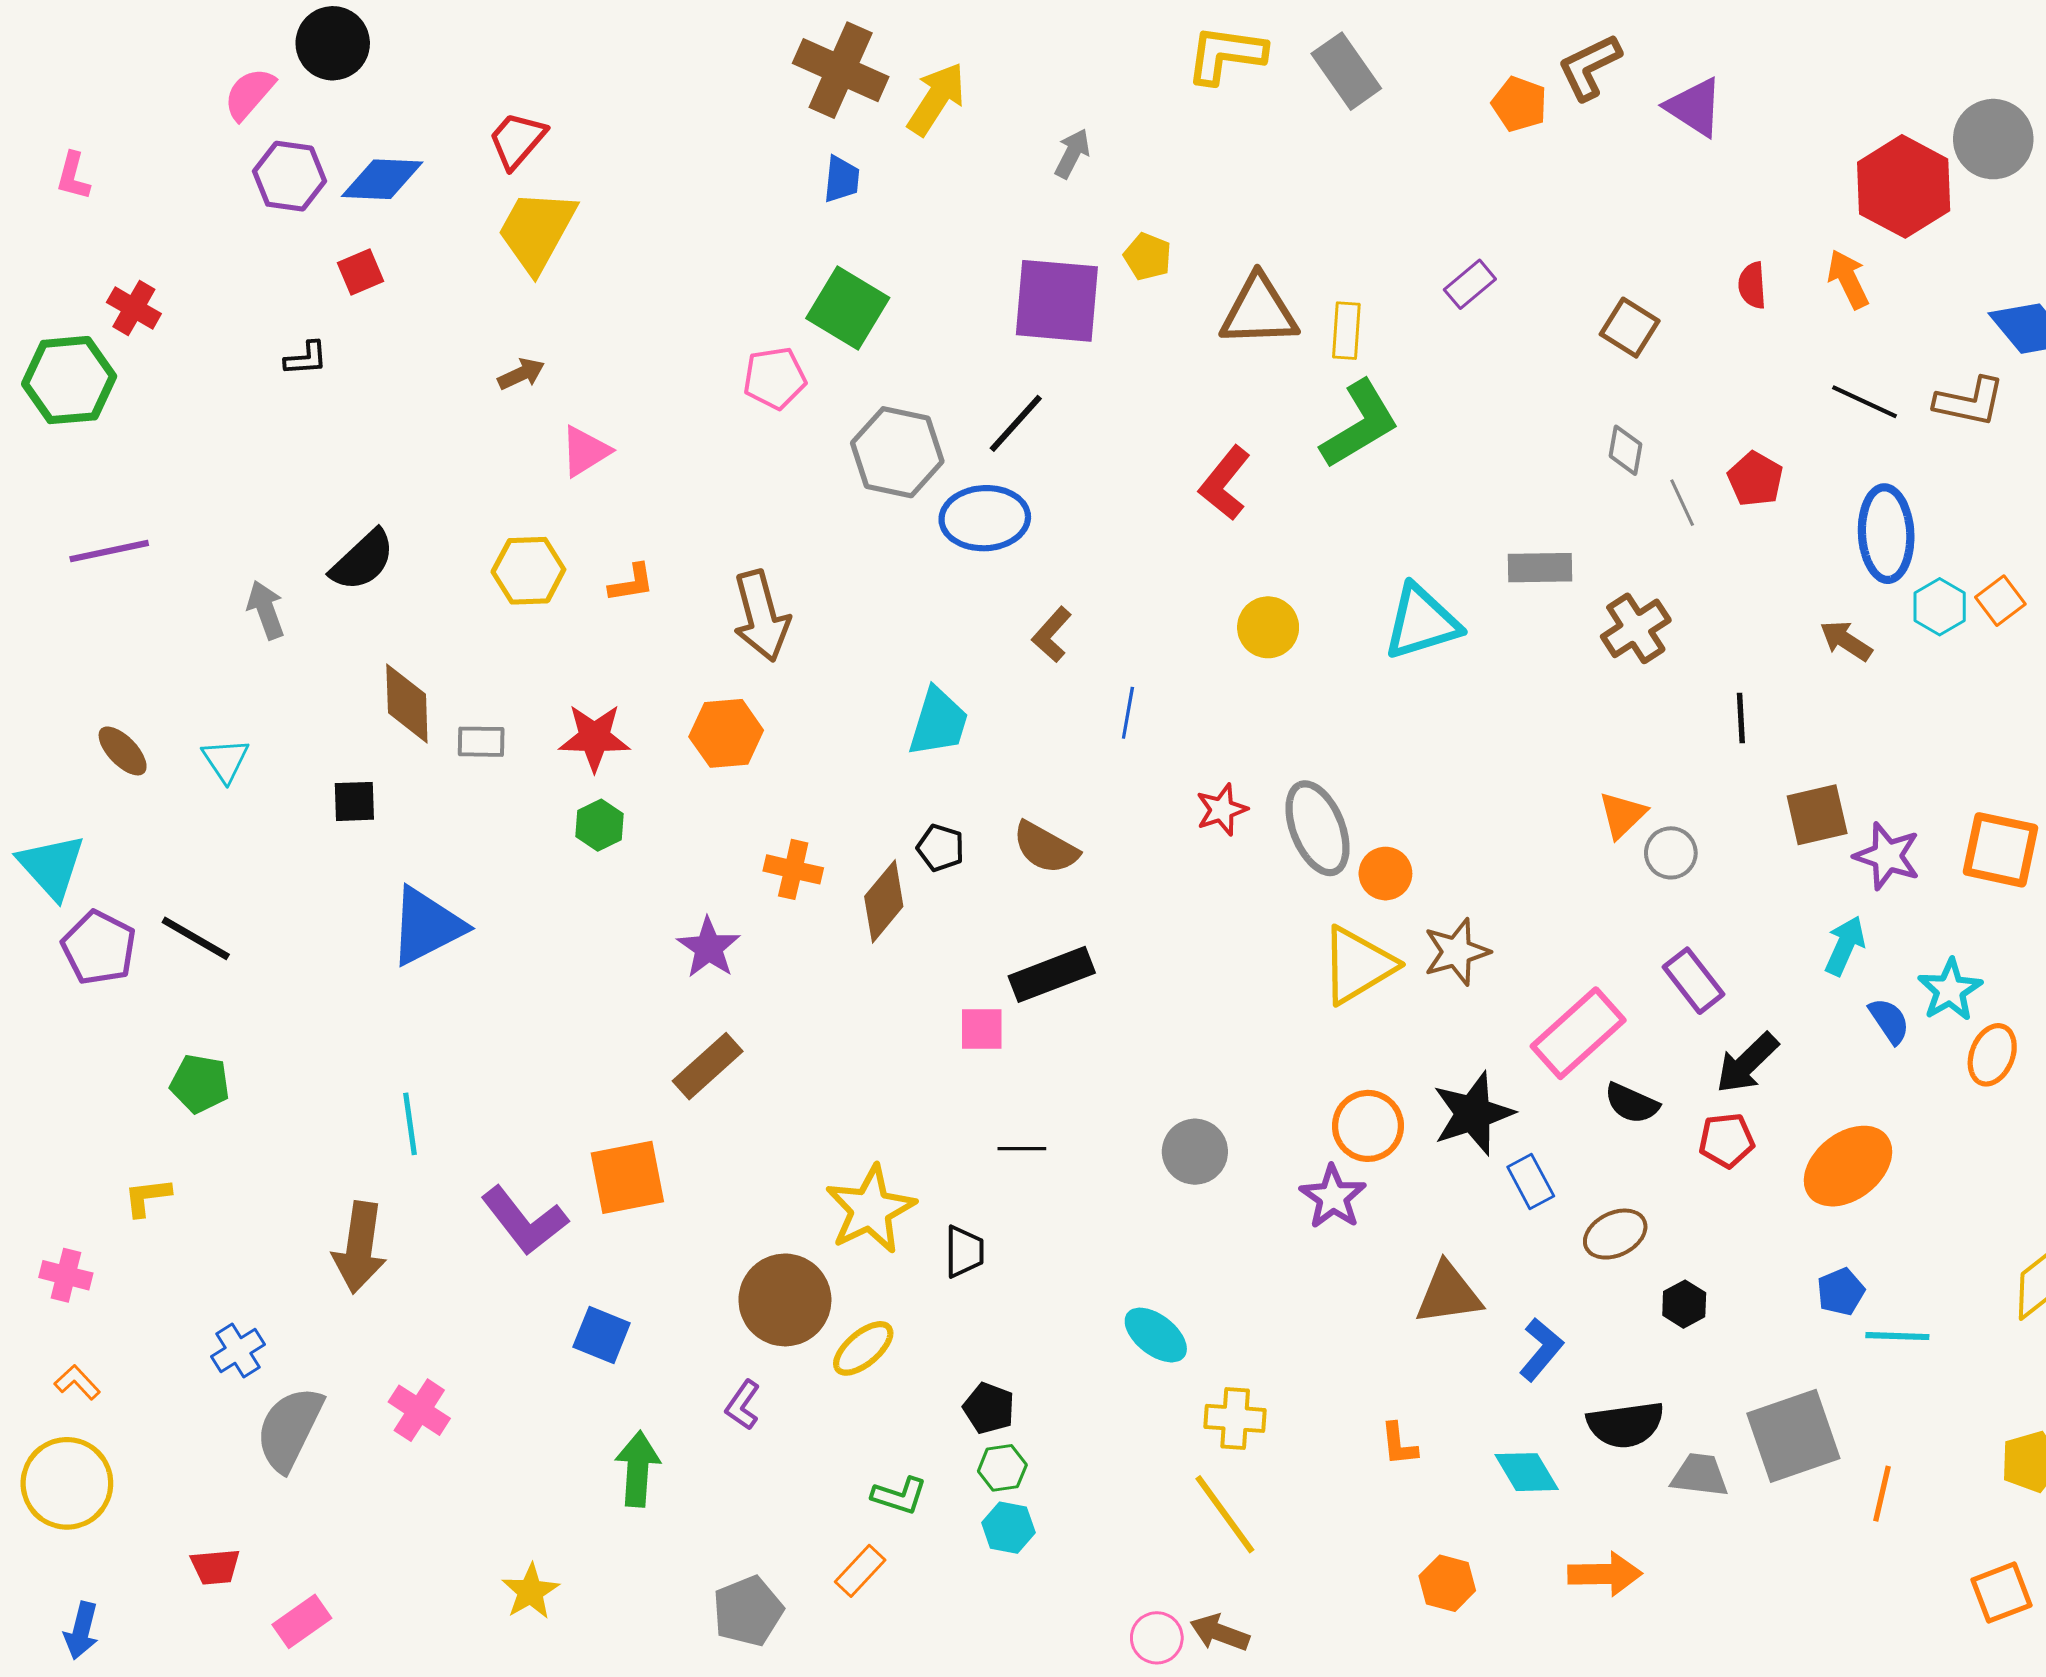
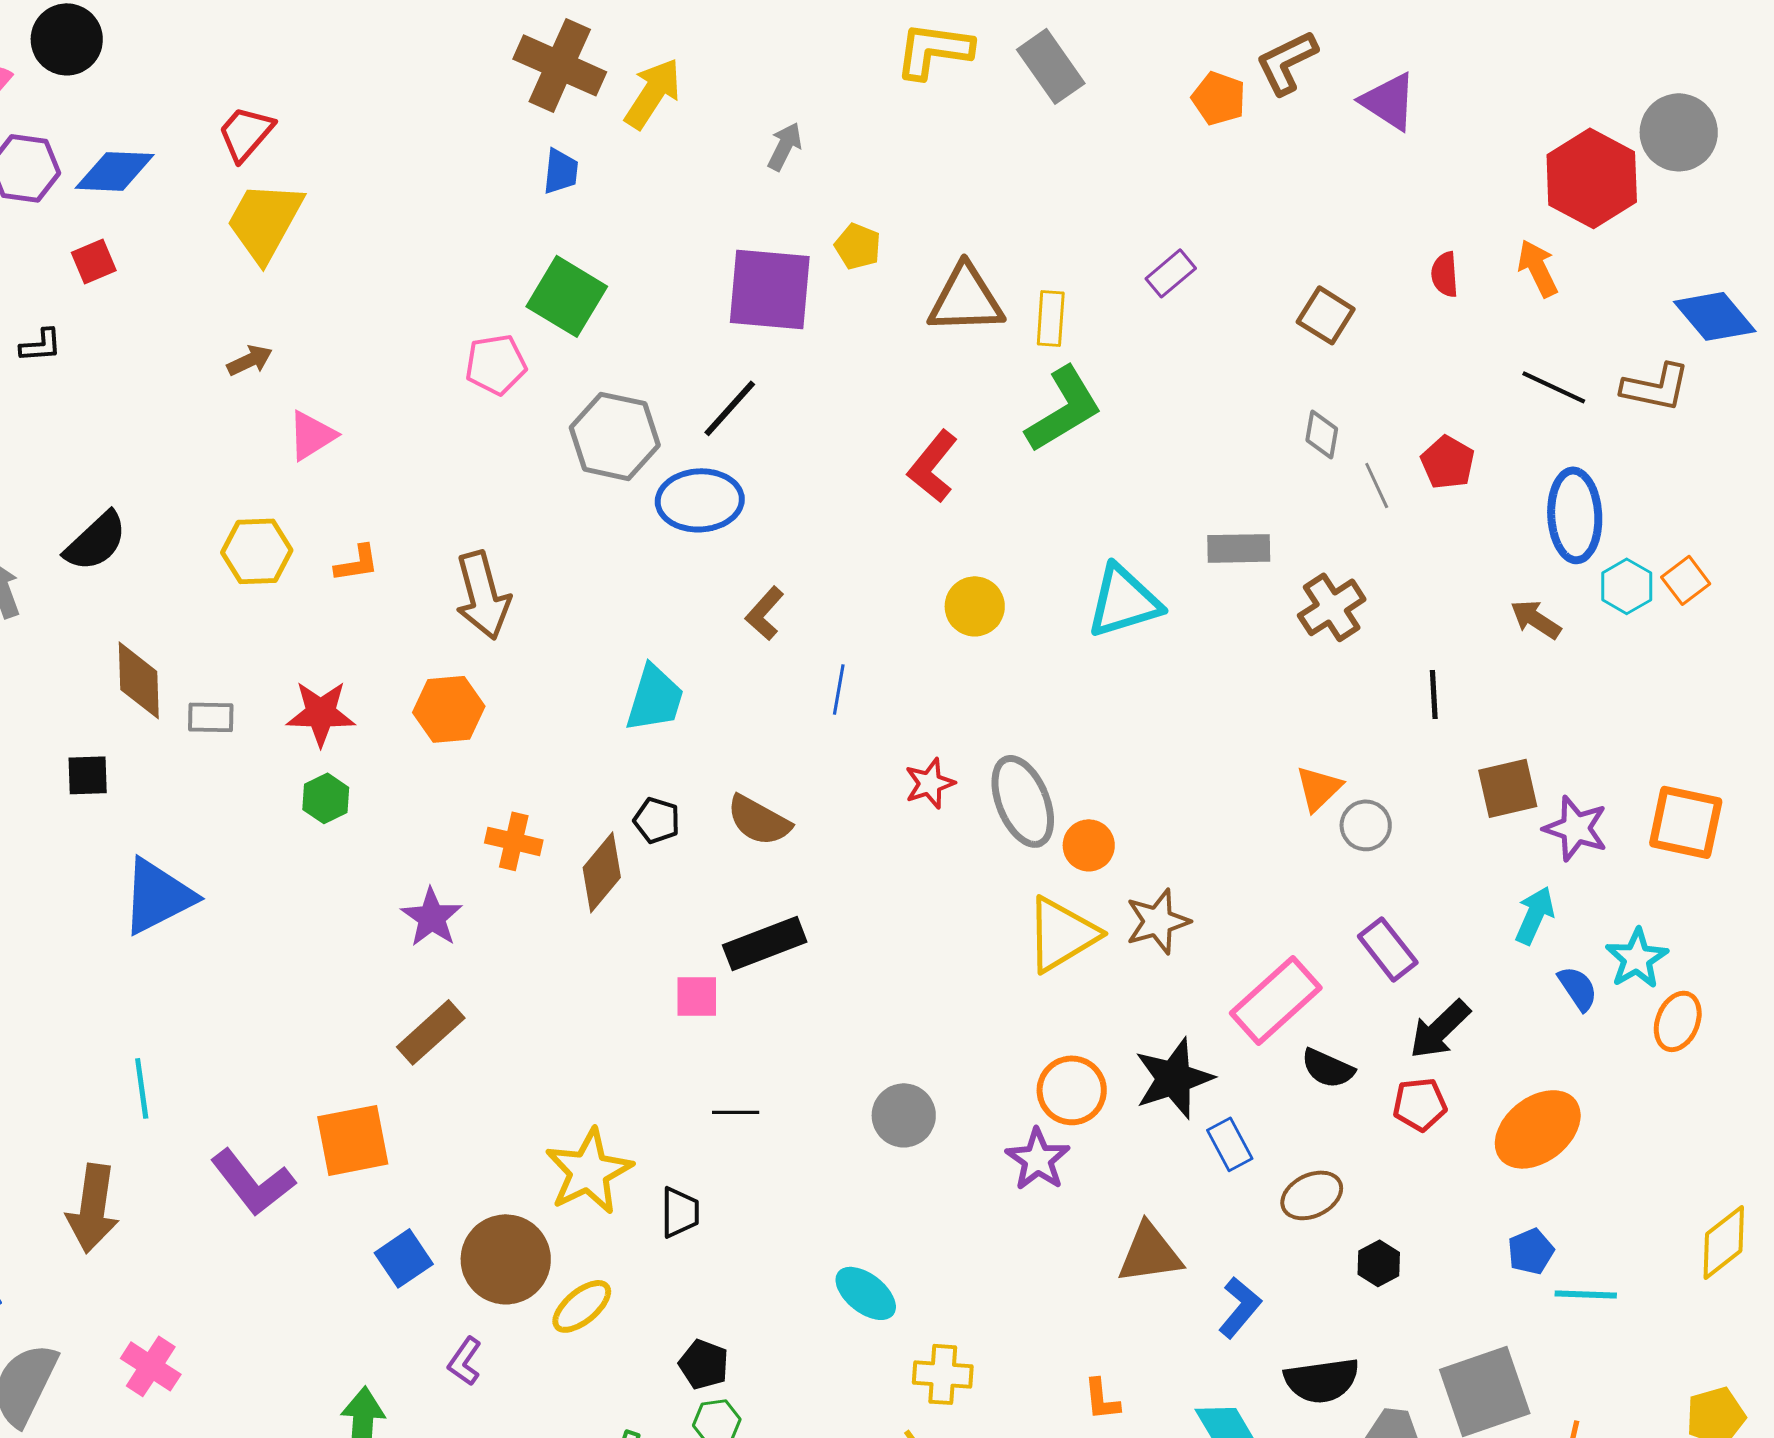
blue square: (602, 1335) -> (404, 1258), moved, turned 34

